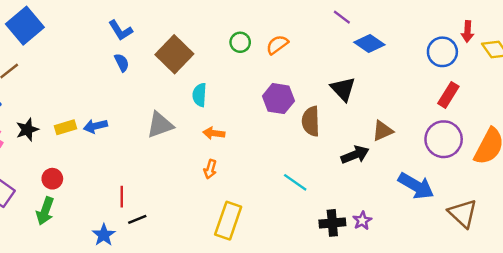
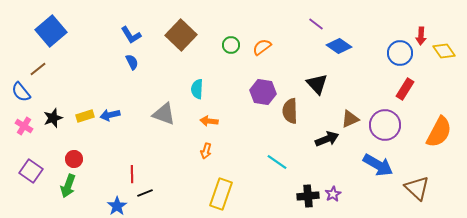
brown square: (174, 54) -> (181, 35), moved
gray triangle: (160, 125) -> (164, 114), turned 40
purple circle: (444, 139) -> (385, 125), moved

